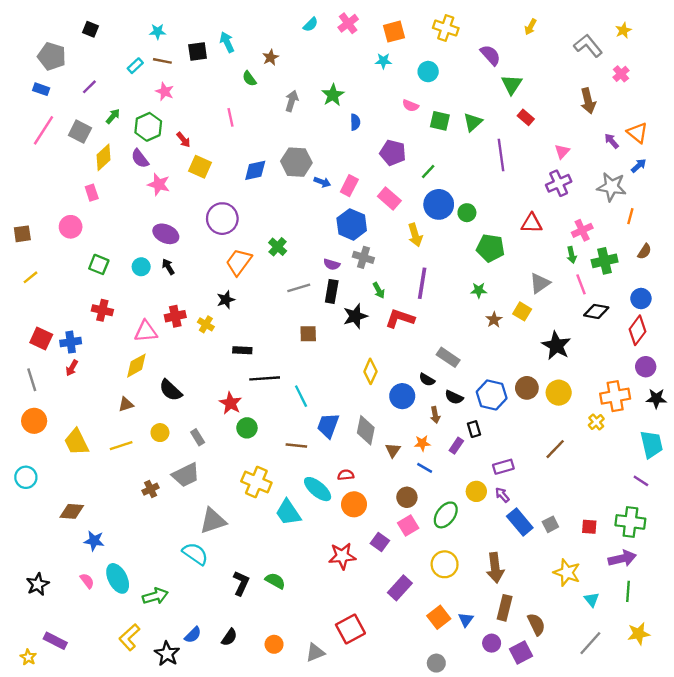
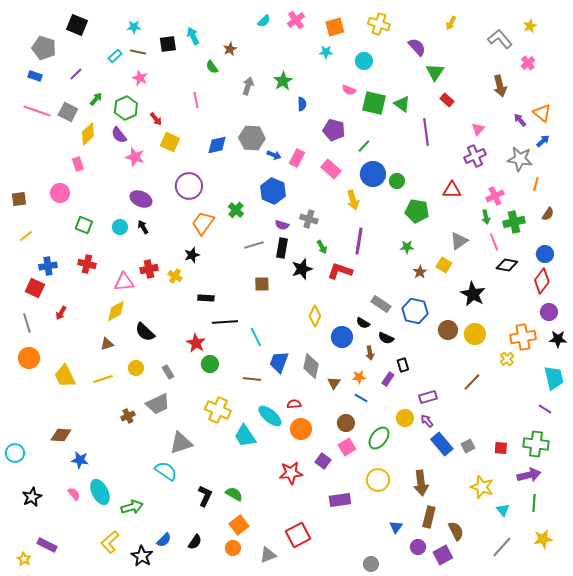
black square: (91, 29) -> (77, 25), size x1.5
green square: (440, 121) -> (374, 103), size x1.4
green triangle: (473, 122) -> (402, 104), turned -42
pink line: (44, 130) -> (37, 111), turned 76
blue hexagon: (352, 224) -> (273, 191), moved
blue cross: (71, 342) -> (48, 266), moved
blue hexagon: (492, 395) -> (415, 311), moved
cyan circle: (26, 477) -> (15, 453), moved
purple rectangle: (400, 588) -> (340, 500), turned 40
orange square: (439, 617) -> (239, 525), moved

